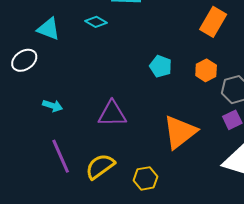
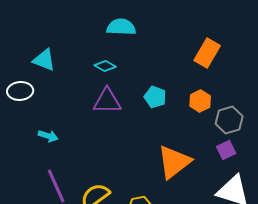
cyan diamond: (96, 22) -> (105, 66), moved
white ellipse: (24, 60) -> (20, 91), turned 30
purple triangle: (112, 114) -> (107, 101), moved

